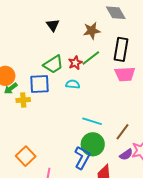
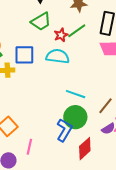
green trapezoid: (53, 64) -> (41, 22), moved
cyan semicircle: (73, 84) -> (58, 56), size x1.6

